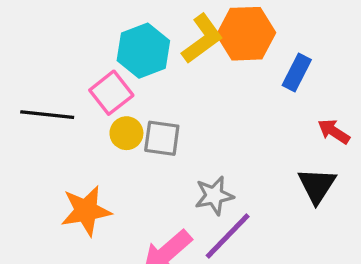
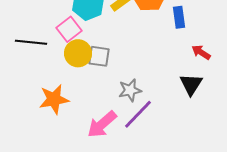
blue rectangle: (297, 72) -> (179, 17), turned -35
yellow circle: (126, 133) -> (78, 53), size x1.4

